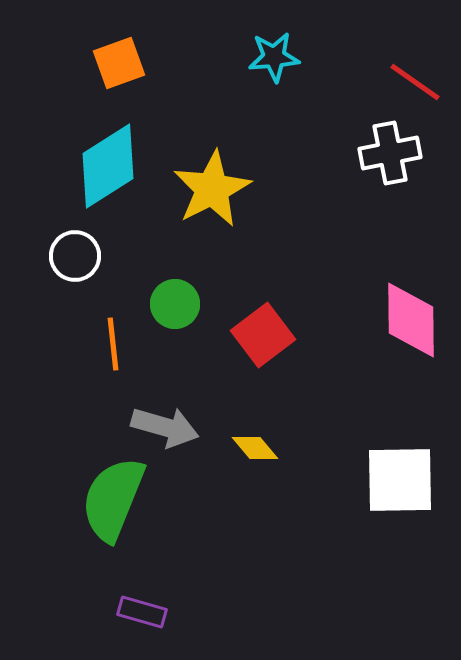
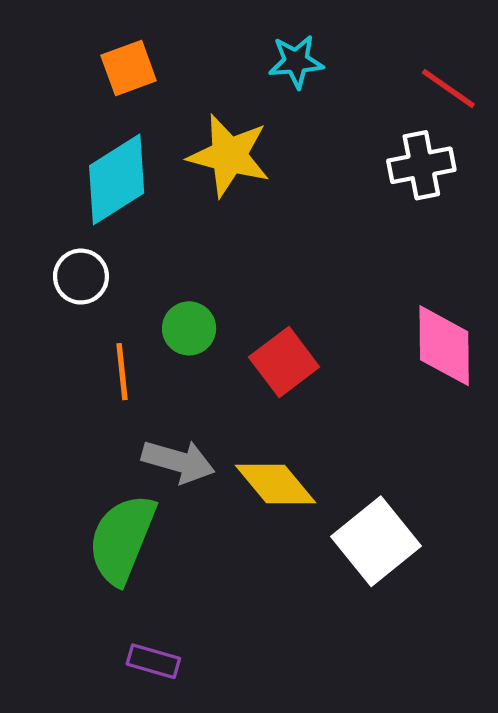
yellow star: (212, 189) -> (229, 156), moved, turned -30
yellow diamond: (255, 448) -> (275, 484), size x1.6
white square: (400, 480) -> (376, 541), moved, turned -38

